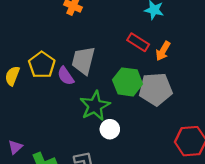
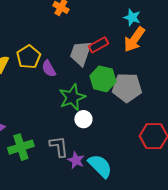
red rectangle: (138, 42) -> (98, 45), moved, turned -66
orange arrow: (163, 51) -> (134, 39), moved, size x1.5
gray trapezoid: (83, 60) -> (81, 53), moved

